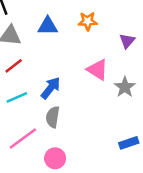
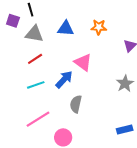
pink triangle: (98, 70) -> (83, 62), moved
gray semicircle: (53, 117) -> (76, 104), moved

